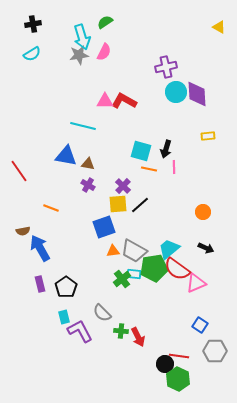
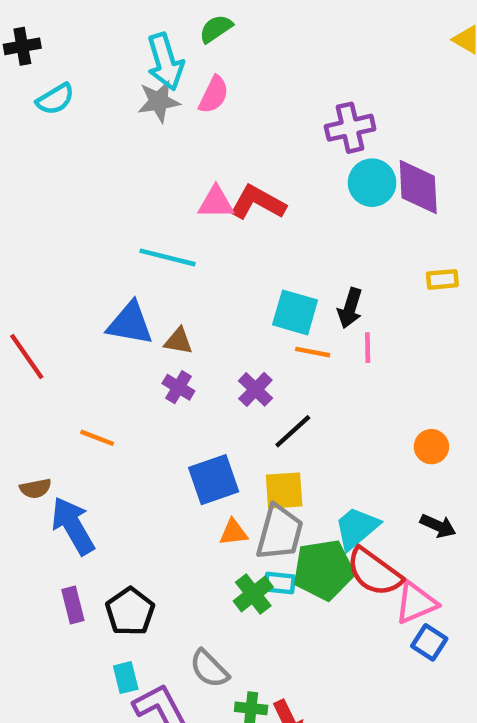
black cross: (33, 24) -> (22, 46), moved
yellow square: (118, 204) -> (284, 491), moved
gray trapezoid: (134, 251) -> (280, 532), turned -104
blue square: (200, 325) -> (429, 642), moved

